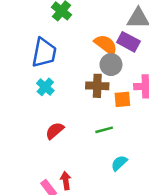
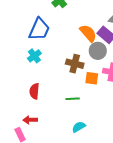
gray circle: (111, 65) -> (98, 51), moved
red semicircle: (55, 131) -> (34, 91), turned -56
red arrow: (66, 181) -> (30, 120), moved, turned -96

